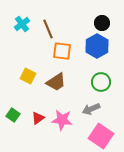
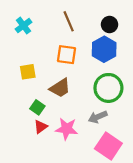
brown line: (48, 29) -> (69, 21), moved
yellow square: (28, 76) -> (28, 72), moved, turned -35
green circle: (101, 82) -> (108, 88), size x1.4
green square: (13, 115) -> (37, 107), moved

